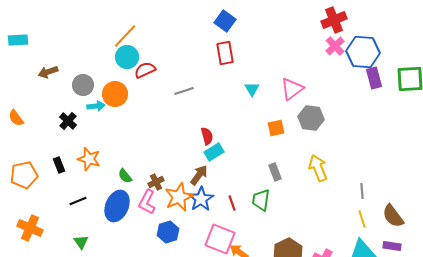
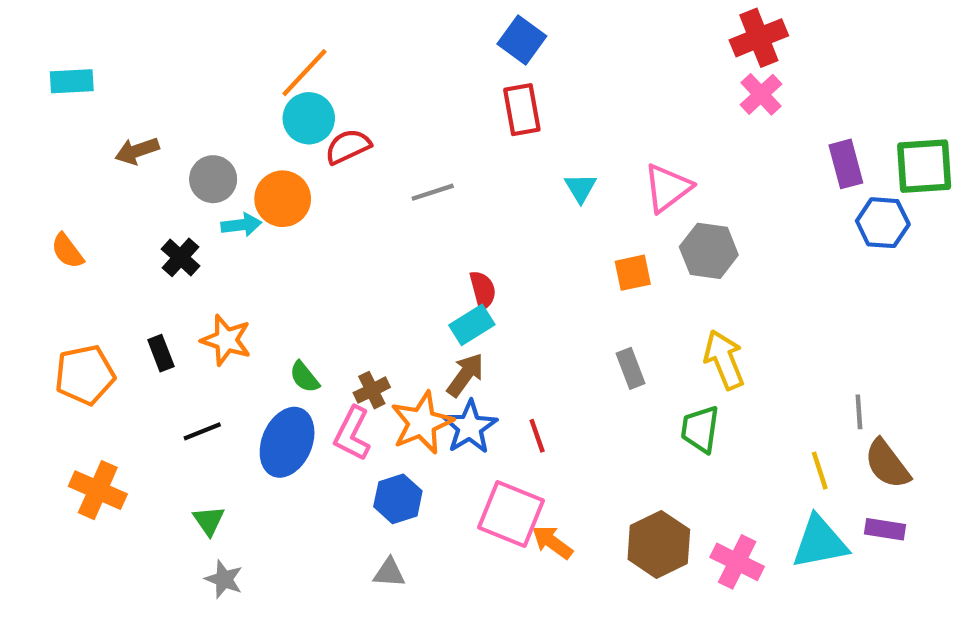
blue hexagon: (363, 52) -> (883, 223), moved, size x0.7
cyan rectangle: (214, 152) -> (472, 325), moved
gray line: (362, 191) -> (859, 412), moved
green trapezoid: (261, 200) -> (700, 429), moved

